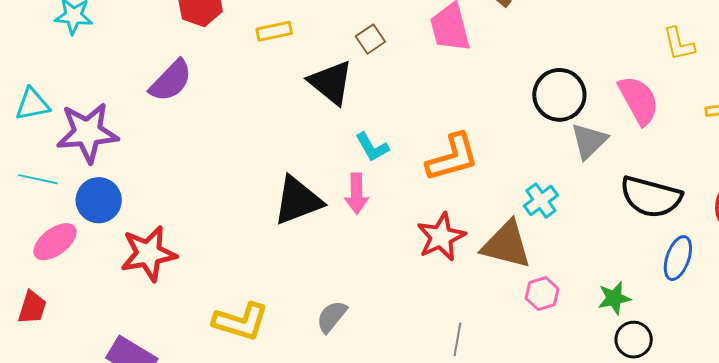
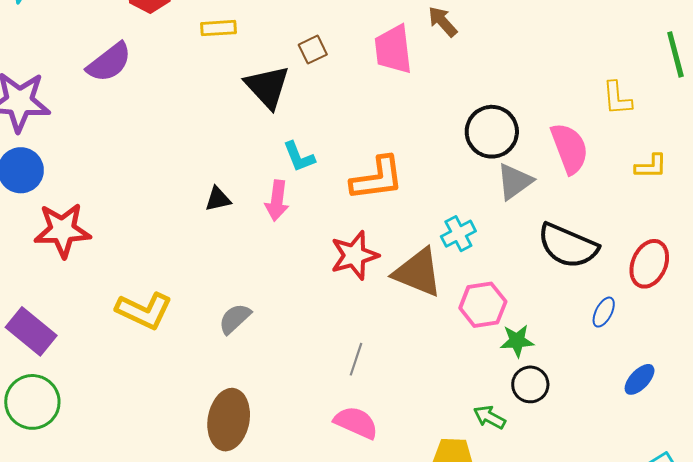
black triangle: (298, 201) -> (218, 199), size x0.5
blue ellipse: (678, 258) -> (604, 312), moved, size x0.7
pink hexagon: (542, 294) -> (483, 305), moved, size x1.4

